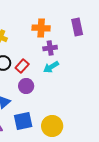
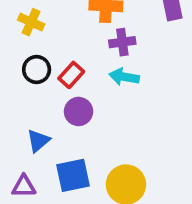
cyan arrow: (51, 67) -> (124, 77), turned 42

